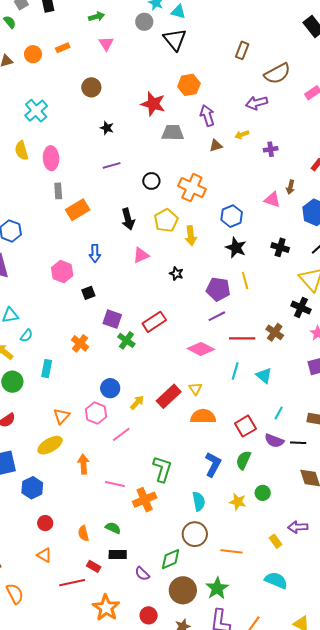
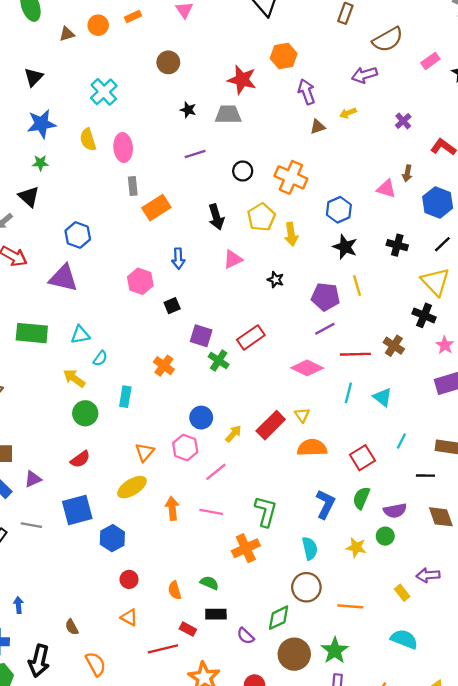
gray trapezoid: (173, 133) -> (228, 114), moved
purple cross: (271, 149) -> (403, 121), moved, turned -32
purple semicircle: (274, 441) -> (395, 511), moved, turned -30
pink line: (115, 484) -> (211, 512), moved

